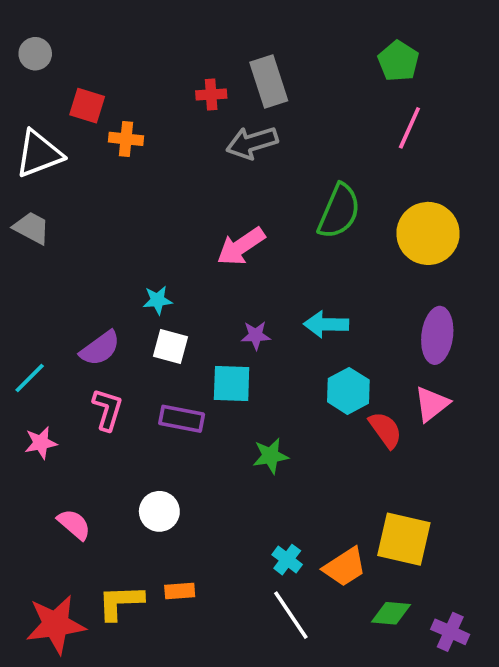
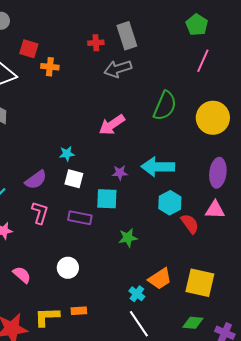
cyan arrow: (326, 324) -> (158, 167), size x1.4
pink triangle: (432, 404) -> (215, 210), turned 40
orange trapezoid: (345, 567) -> (160, 279), moved

